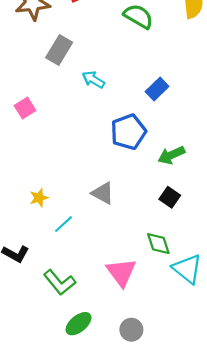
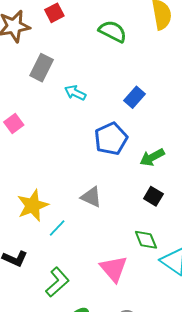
yellow star: (39, 198) -> (33, 205), size x1.8
green L-shape: (60, 282) -> (57, 282), turned -88

